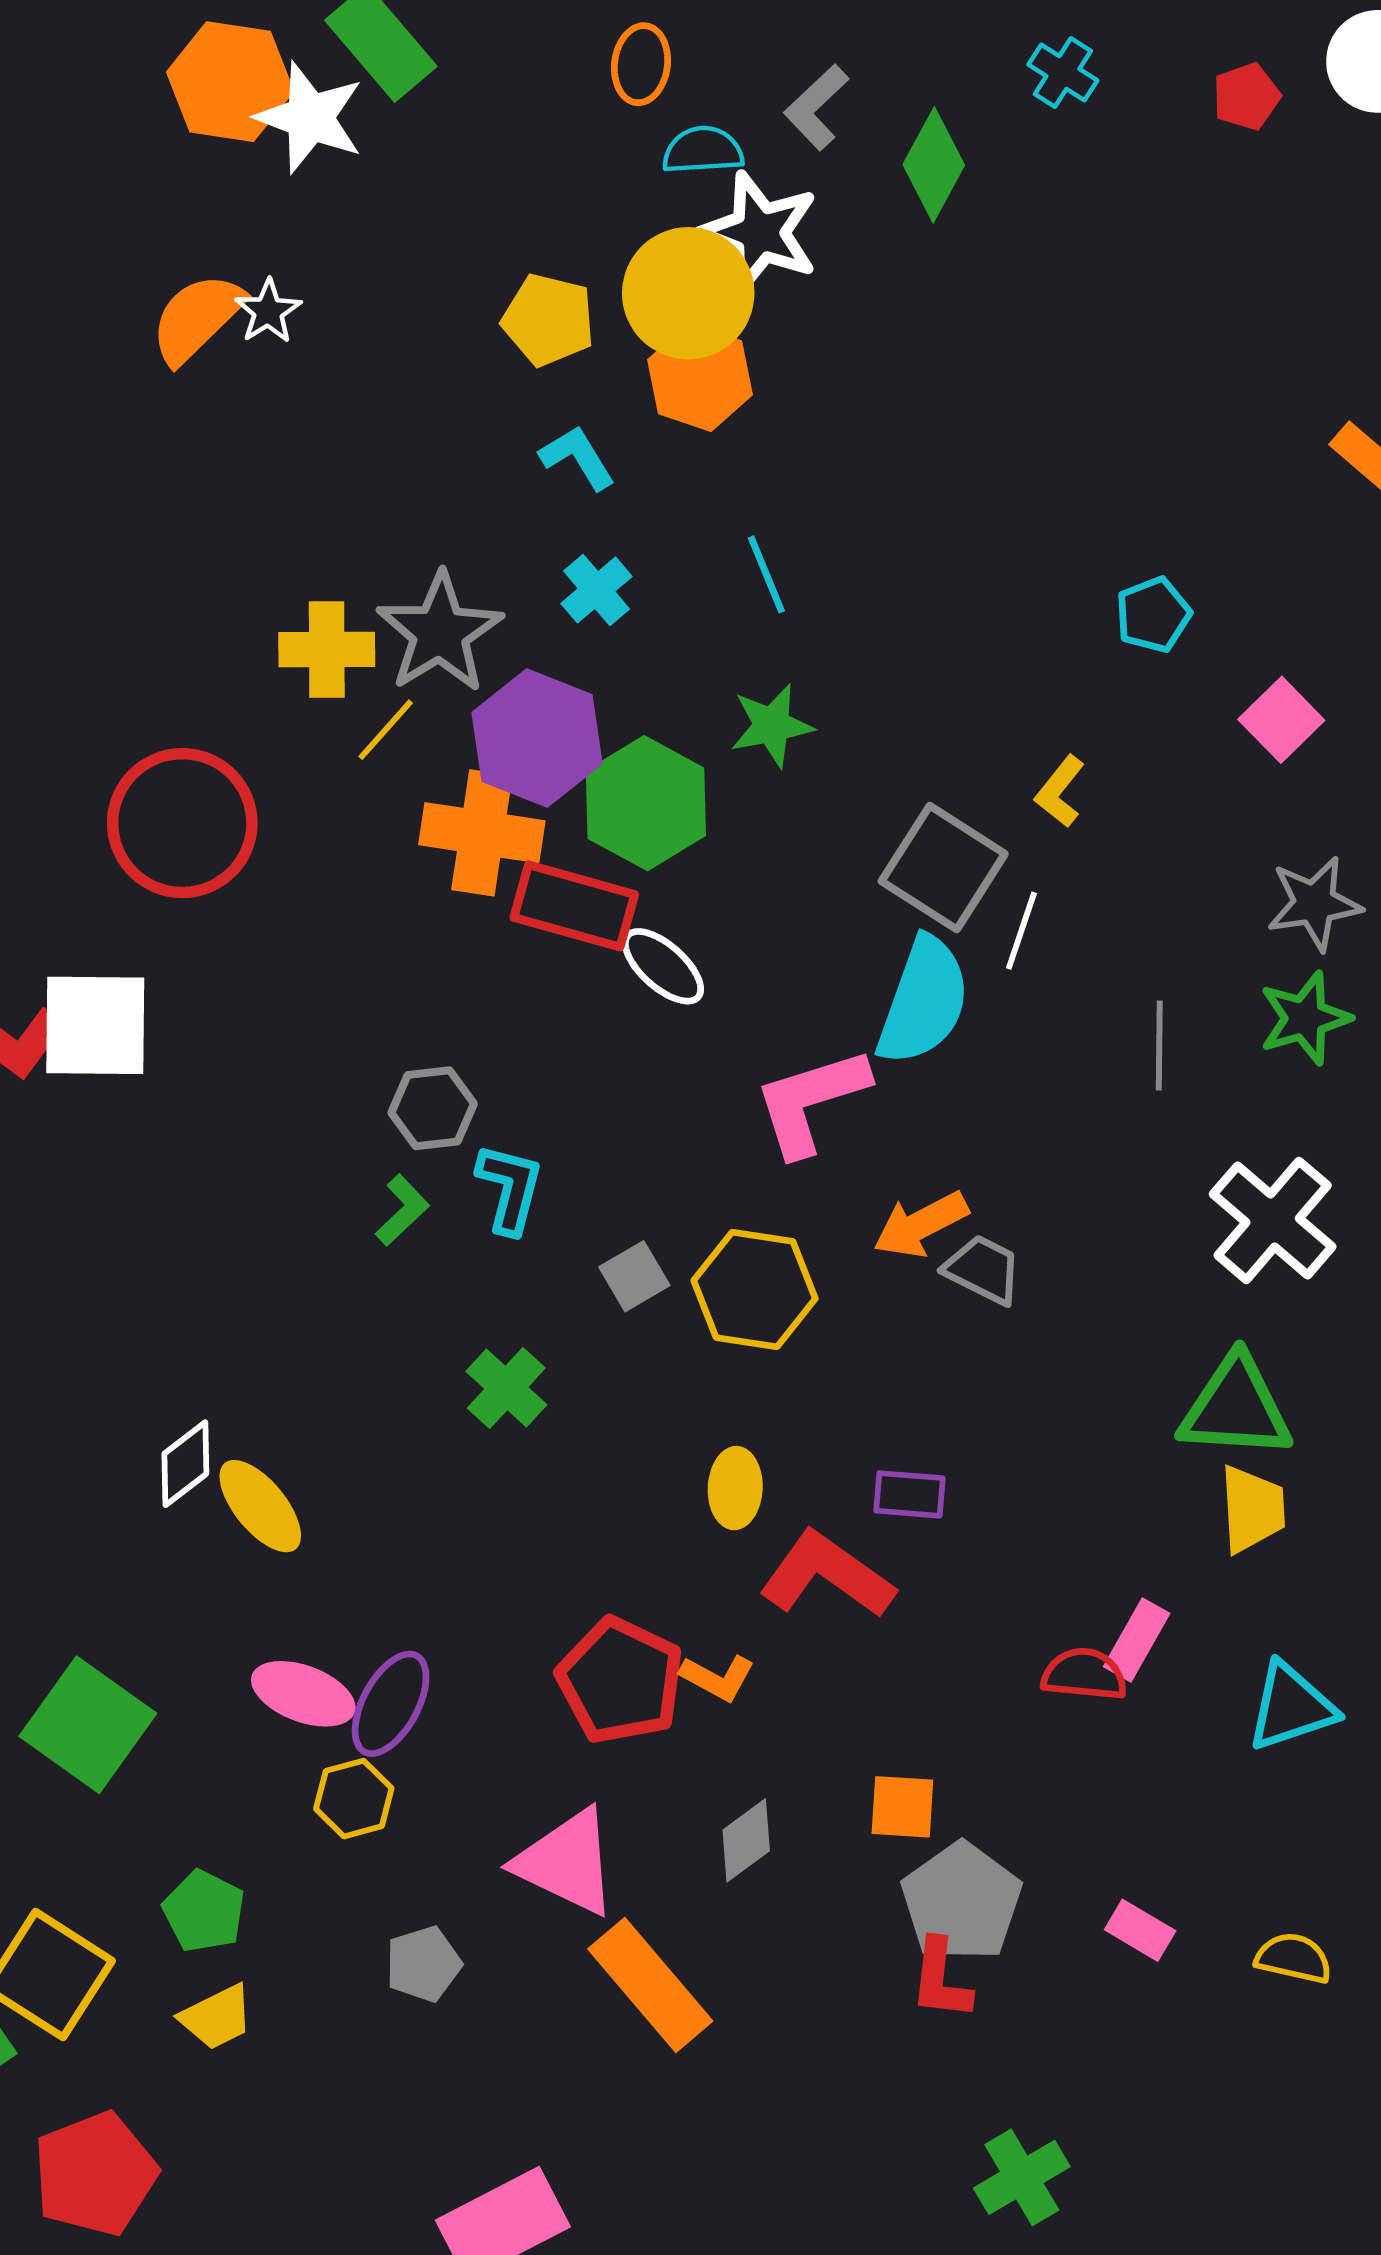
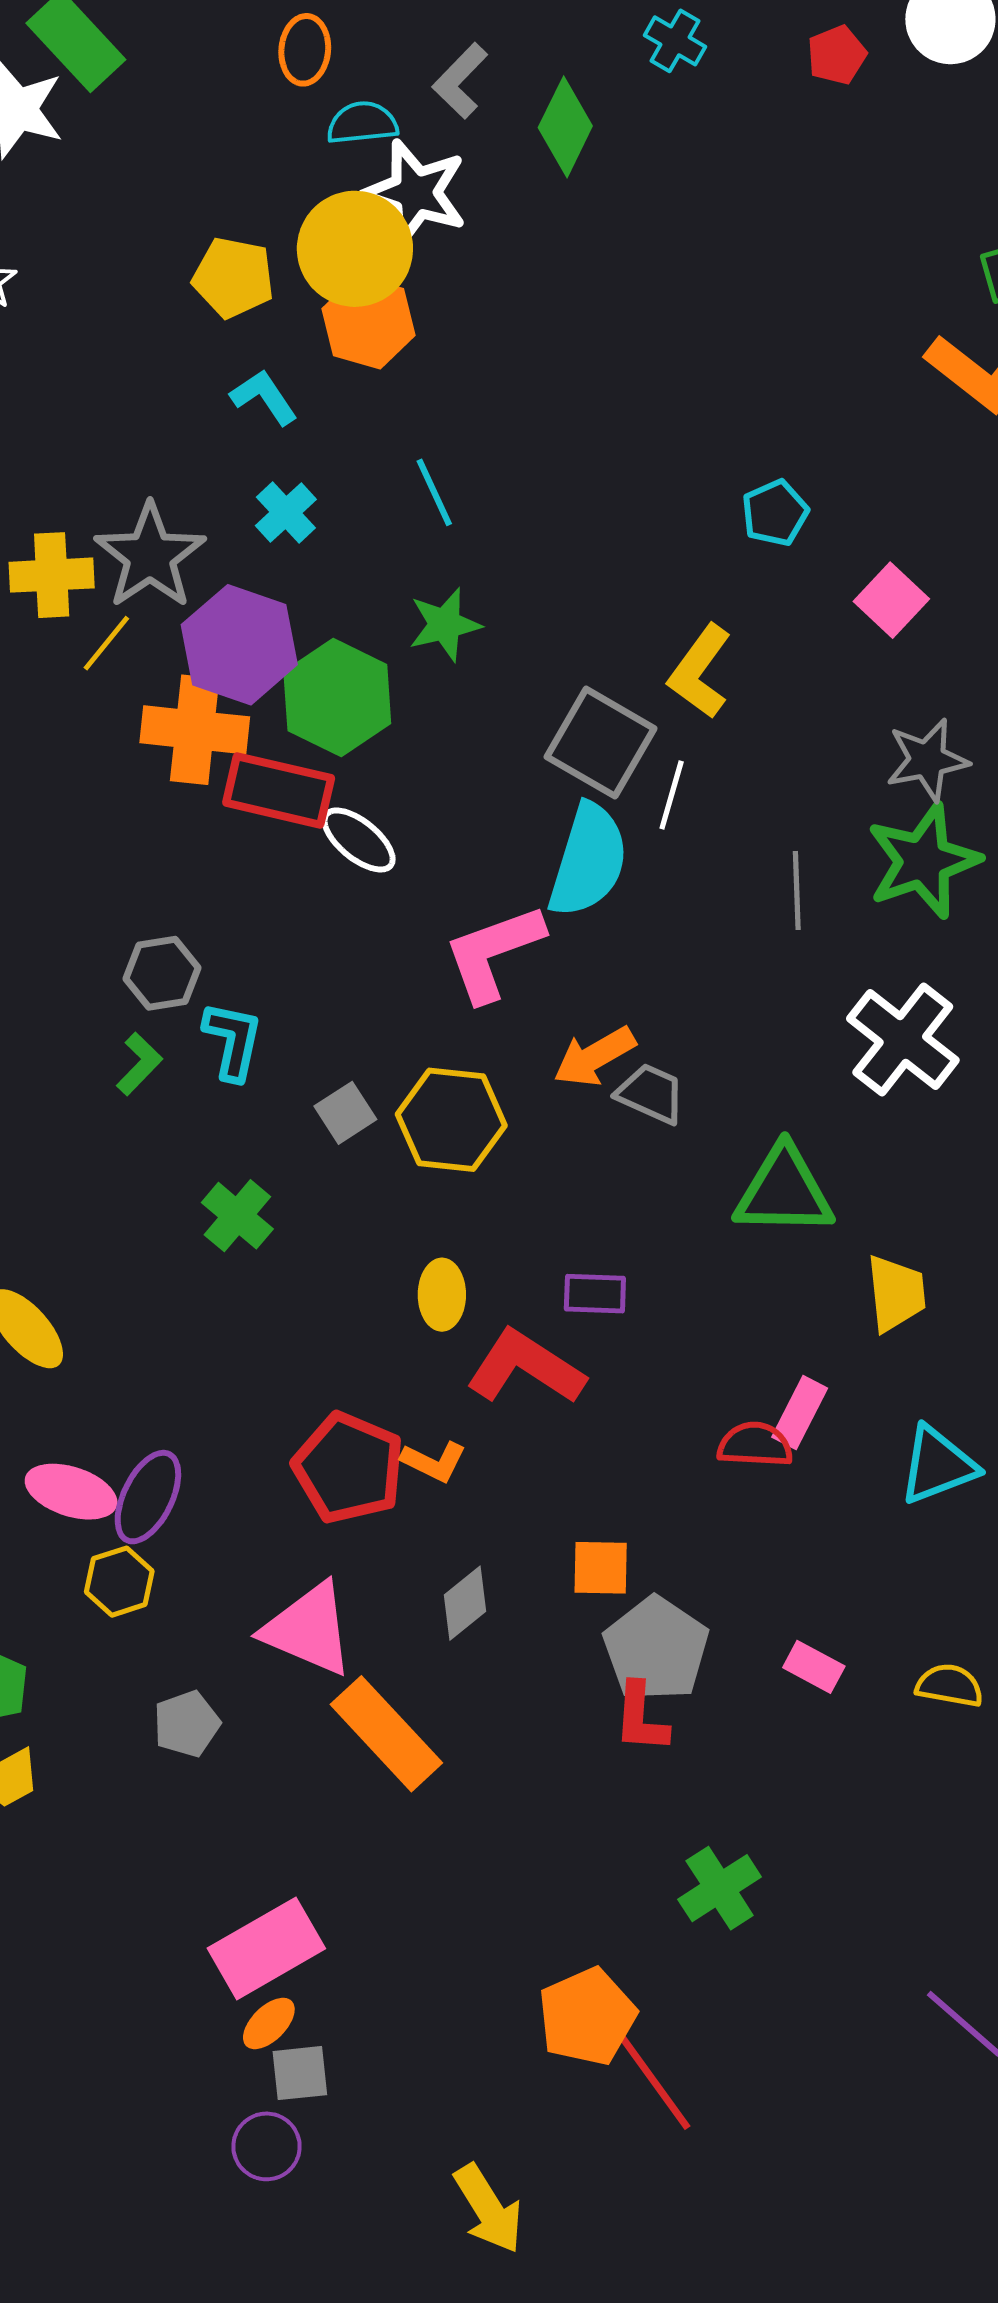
yellow L-shape: (1060, 792) -> (700, 672), size x1.5
green star: (1305, 1018) -> (923, 861), size x1.4
green triangle: (1236, 1408) -> (784, 1191), moved

